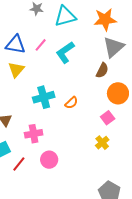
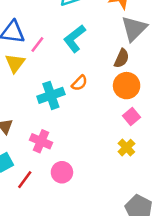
pink line: (41, 45) -> (37, 45), moved
orange circle: (118, 93) -> (127, 86), moved
orange semicircle: (71, 103) -> (79, 83), moved
pink cross: (34, 134) -> (41, 141), turned 36

